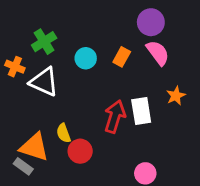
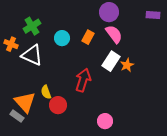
white rectangle: (141, 111) -> (111, 61), moved, turned 42
orange triangle: (34, 147) -> (25, 102), turned 30

